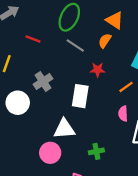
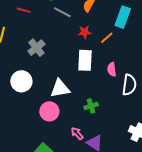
orange line: (126, 87) -> (107, 38), moved
white rectangle: (80, 96) -> (85, 60), moved
white circle: (18, 103) -> (21, 81), moved

